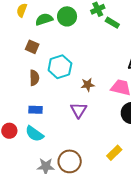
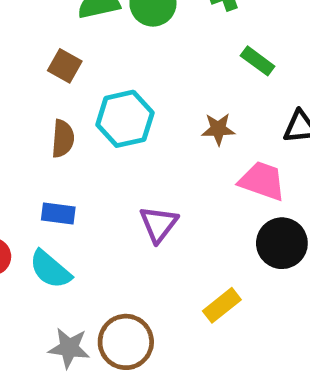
green rectangle: (112, 23) -> (258, 61), moved
brown star: (88, 85) -> (218, 129), moved
yellow rectangle: (114, 153) -> (222, 305), moved

